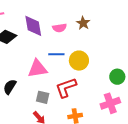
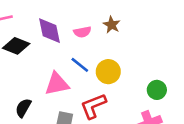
blue line: (56, 54) -> (80, 65), turned 42

